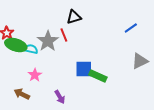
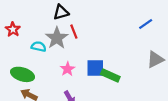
black triangle: (74, 17) -> (61, 12), moved
green ellipse: (16, 45) -> (22, 74), moved
pink star: (35, 75) -> (67, 69), moved

